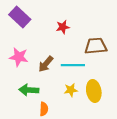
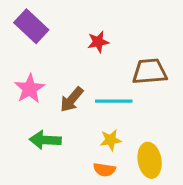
pink star: (19, 57) -> (30, 89), turned 30
yellow ellipse: (94, 91) -> (150, 160), moved
orange semicircle: (44, 109) -> (104, 170), moved, turned 96

